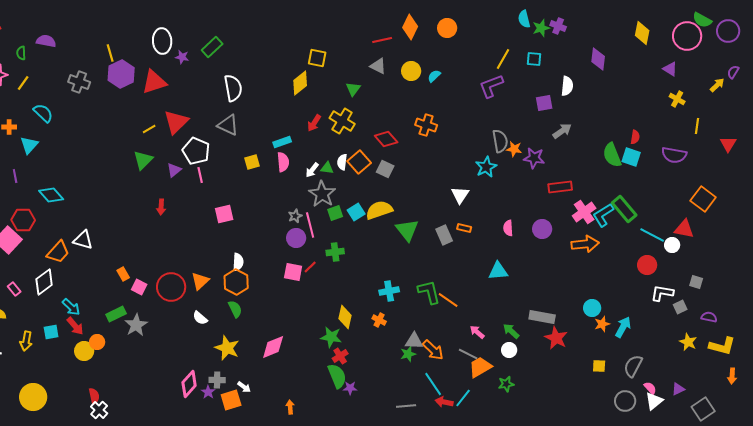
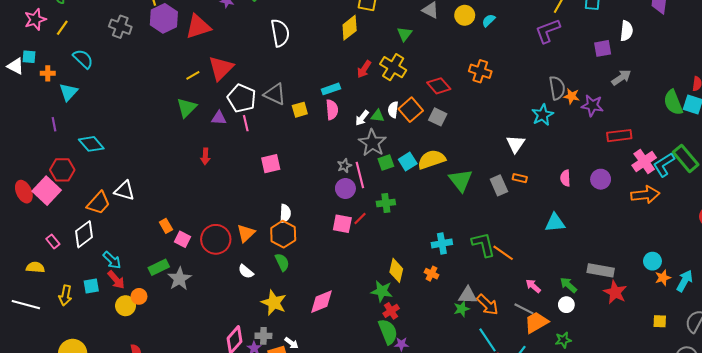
gray triangle: (228, 125) -> (275, 94), moved
purple triangle: (174, 170) -> (219, 118), turned 42

